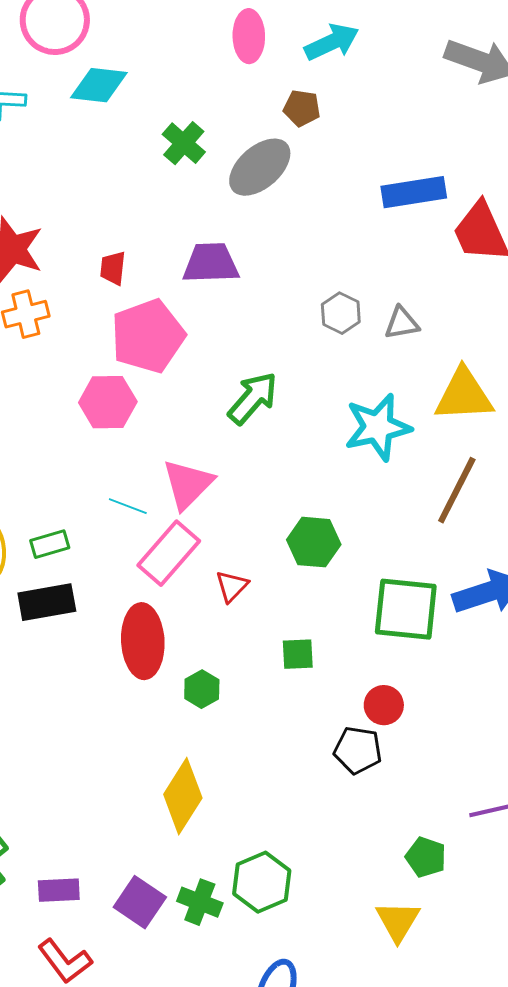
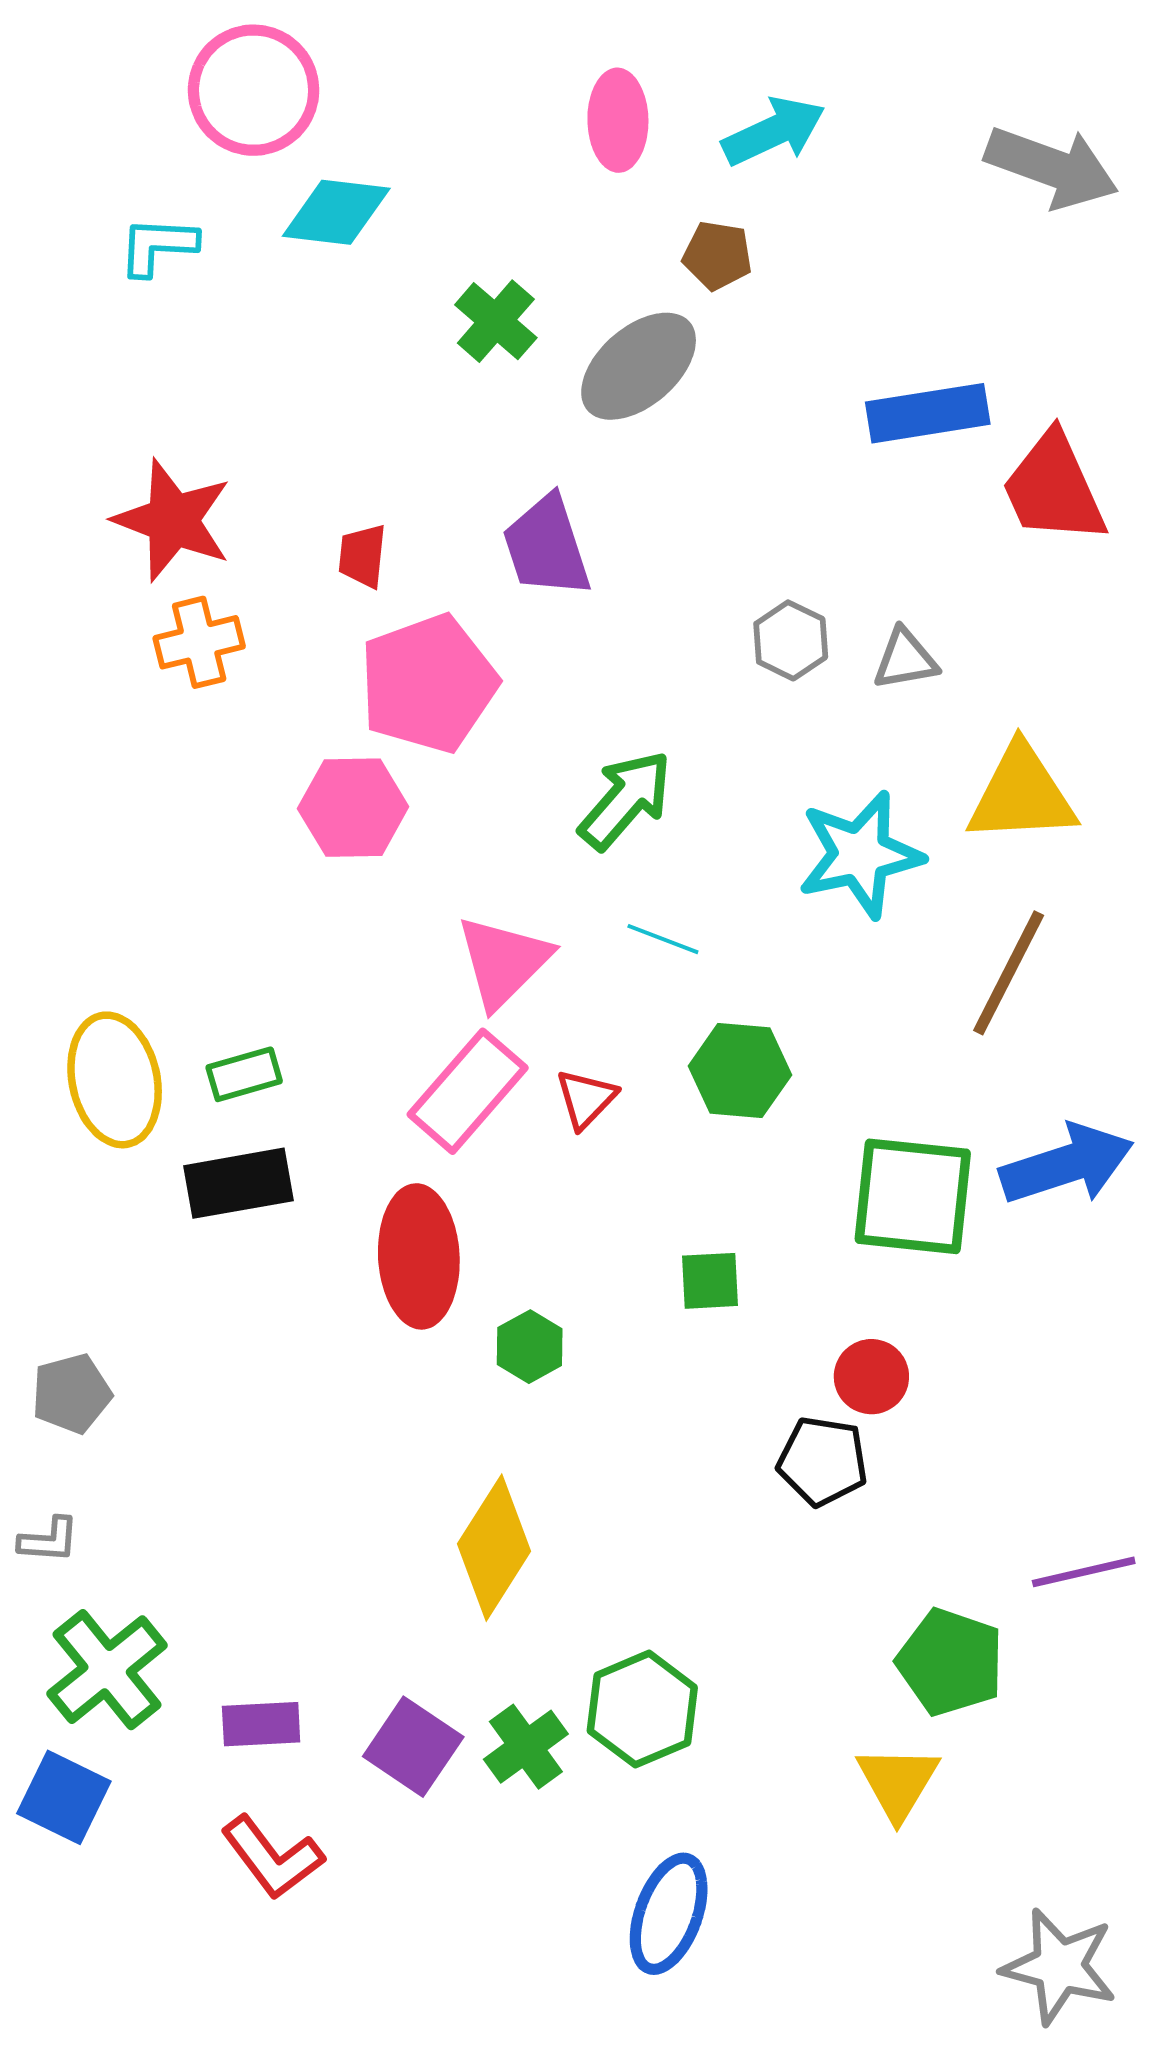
purple trapezoid: (211, 263) -> (547, 547), turned -106
cyan line: (128, 506) -> (663, 939), moved
red triangle: (232, 586) -> (586, 1099), moved
green pentagon: (426, 857) -> (950, 1662), size x1.4
green cross: (200, 902) -> (526, 1747), turned 33

